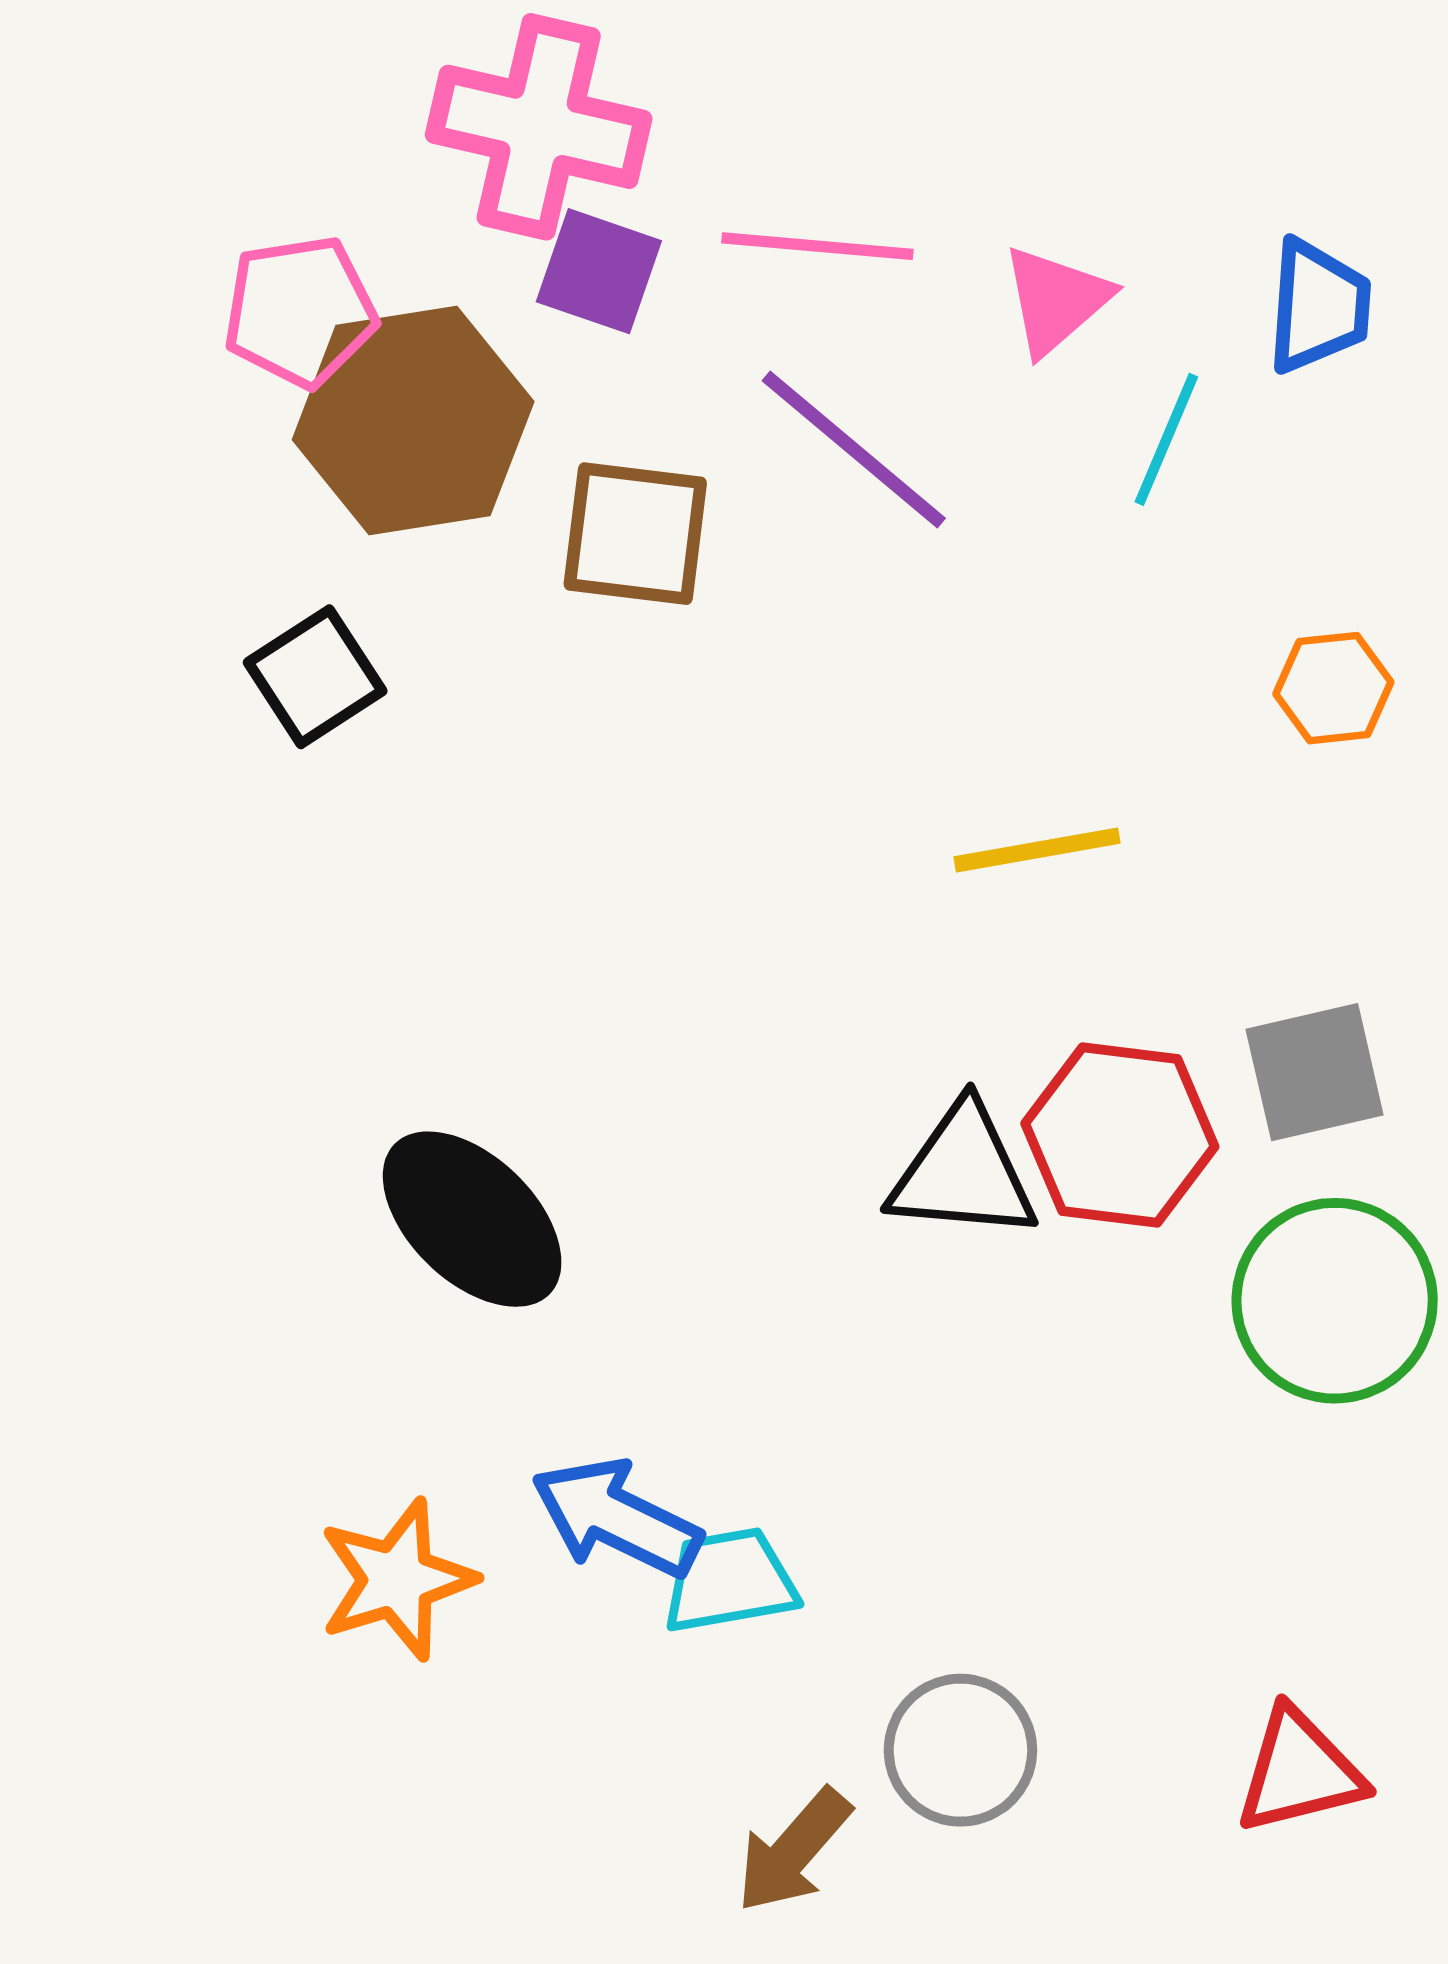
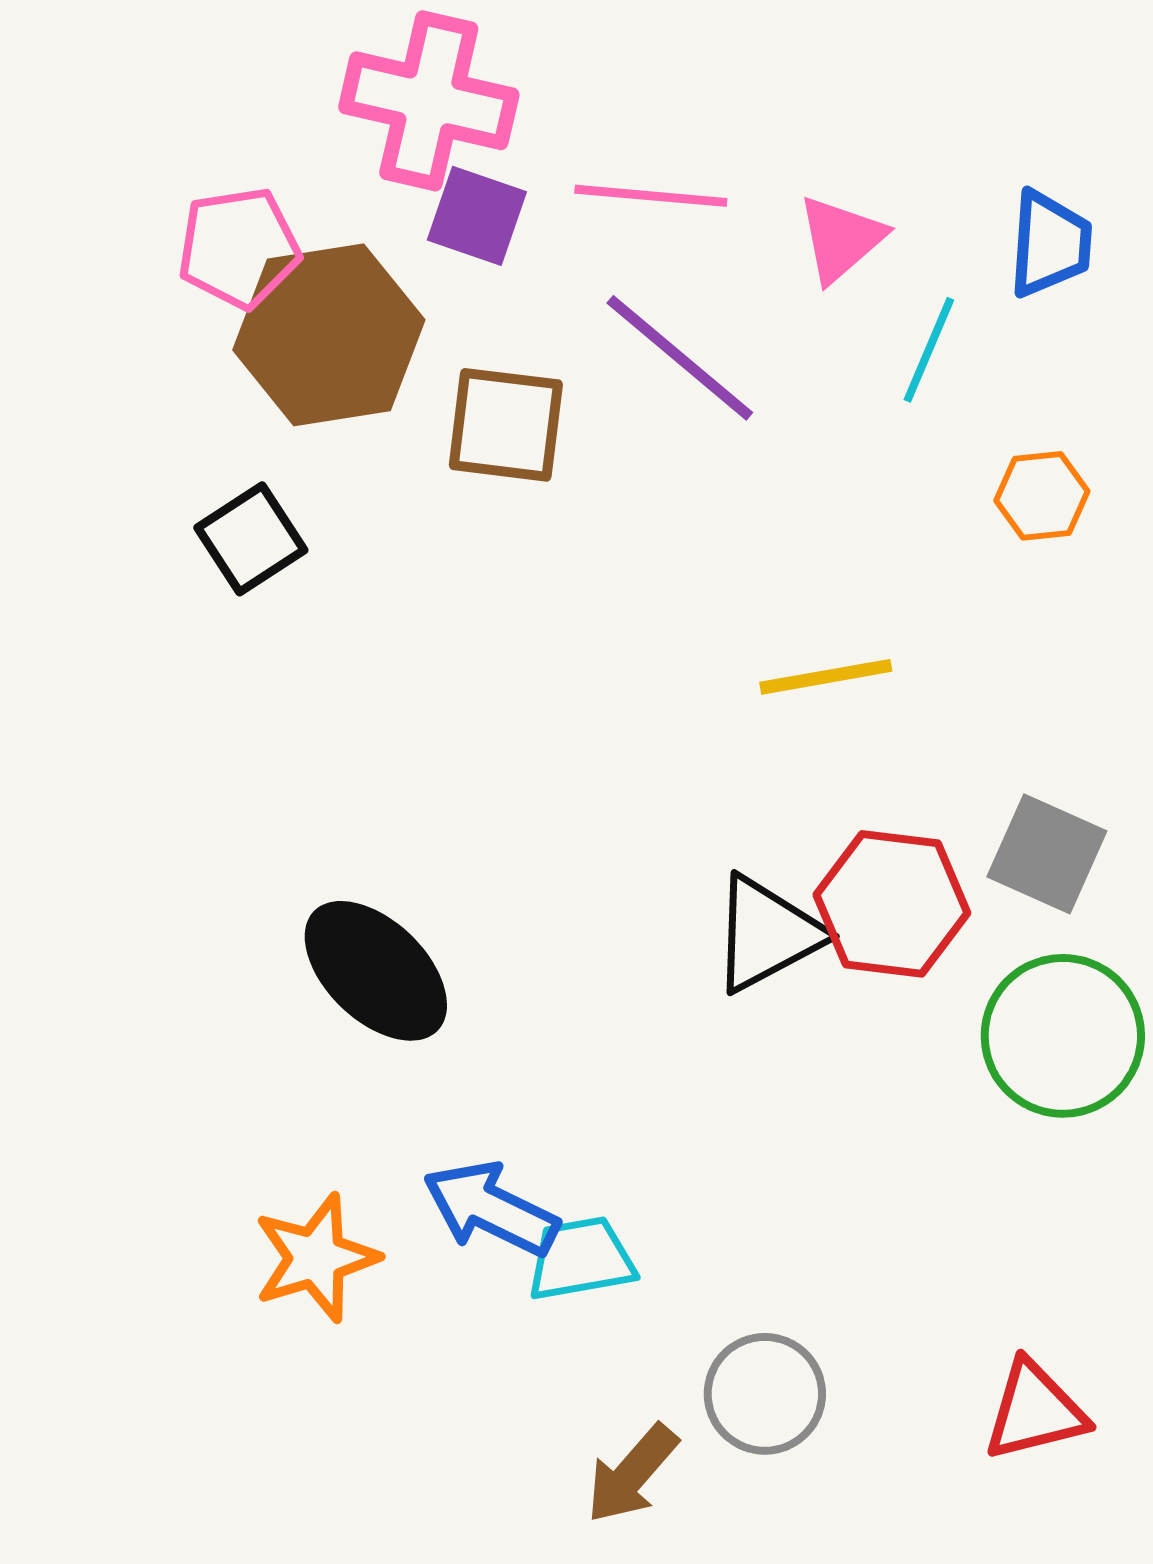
orange hexagon: (1333, 688) -> (1042, 496), moved
gray square: (1315, 1072) -> (1047, 854), turned 37
black triangle: (963, 1173) -> (767, 934), turned -33

